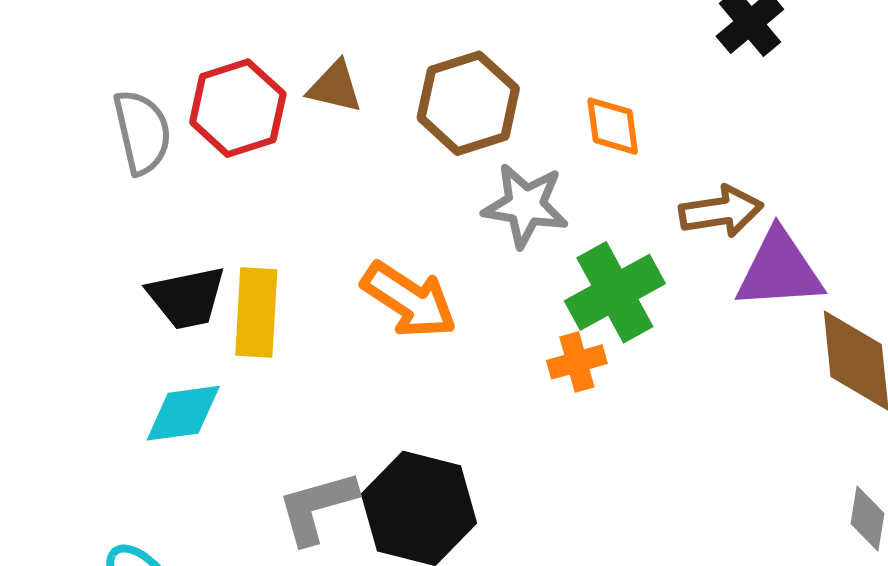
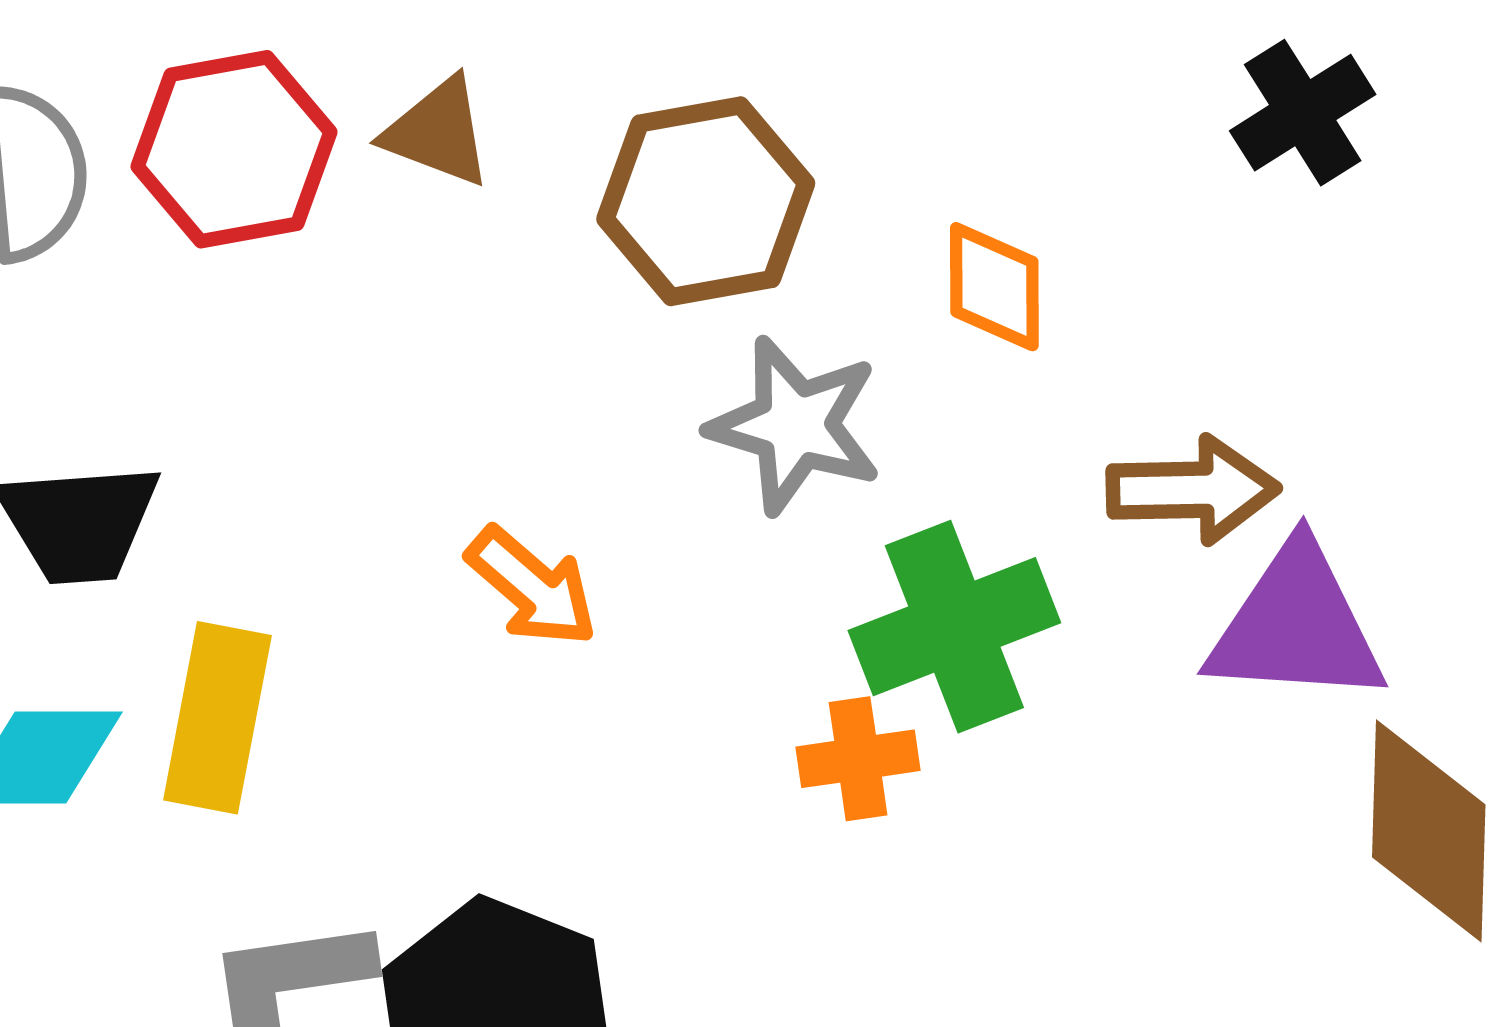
orange arrow: (409, 300) -> (532, 587), size x0.7
yellow rectangle: (256, 312) -> (217, 718), moved

